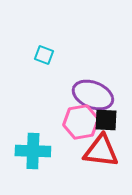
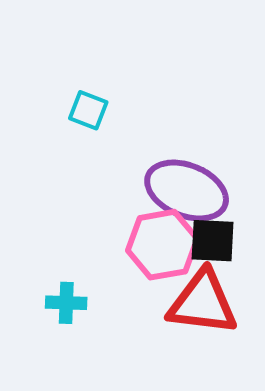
cyan cross: (33, 151) -> (66, 303), size x0.6

